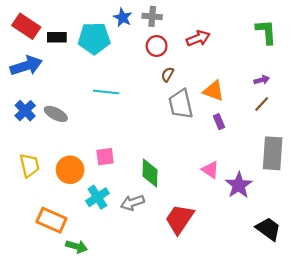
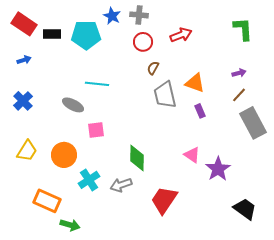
blue arrow: (26, 66) -> (24, 60), size x0.5
gray ellipse: (56, 114) -> (73, 105), moved
gray rectangle: (273, 153) -> (253, 123), moved, turned -32
pink square: (105, 157) -> (96, 130), moved
yellow trapezoid: (30, 165) -> (27, 151), turned 45

